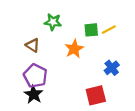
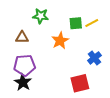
brown triangle: (33, 45) -> (22, 37), turned -32
purple pentagon: (35, 76) -> (25, 65), turned -30

